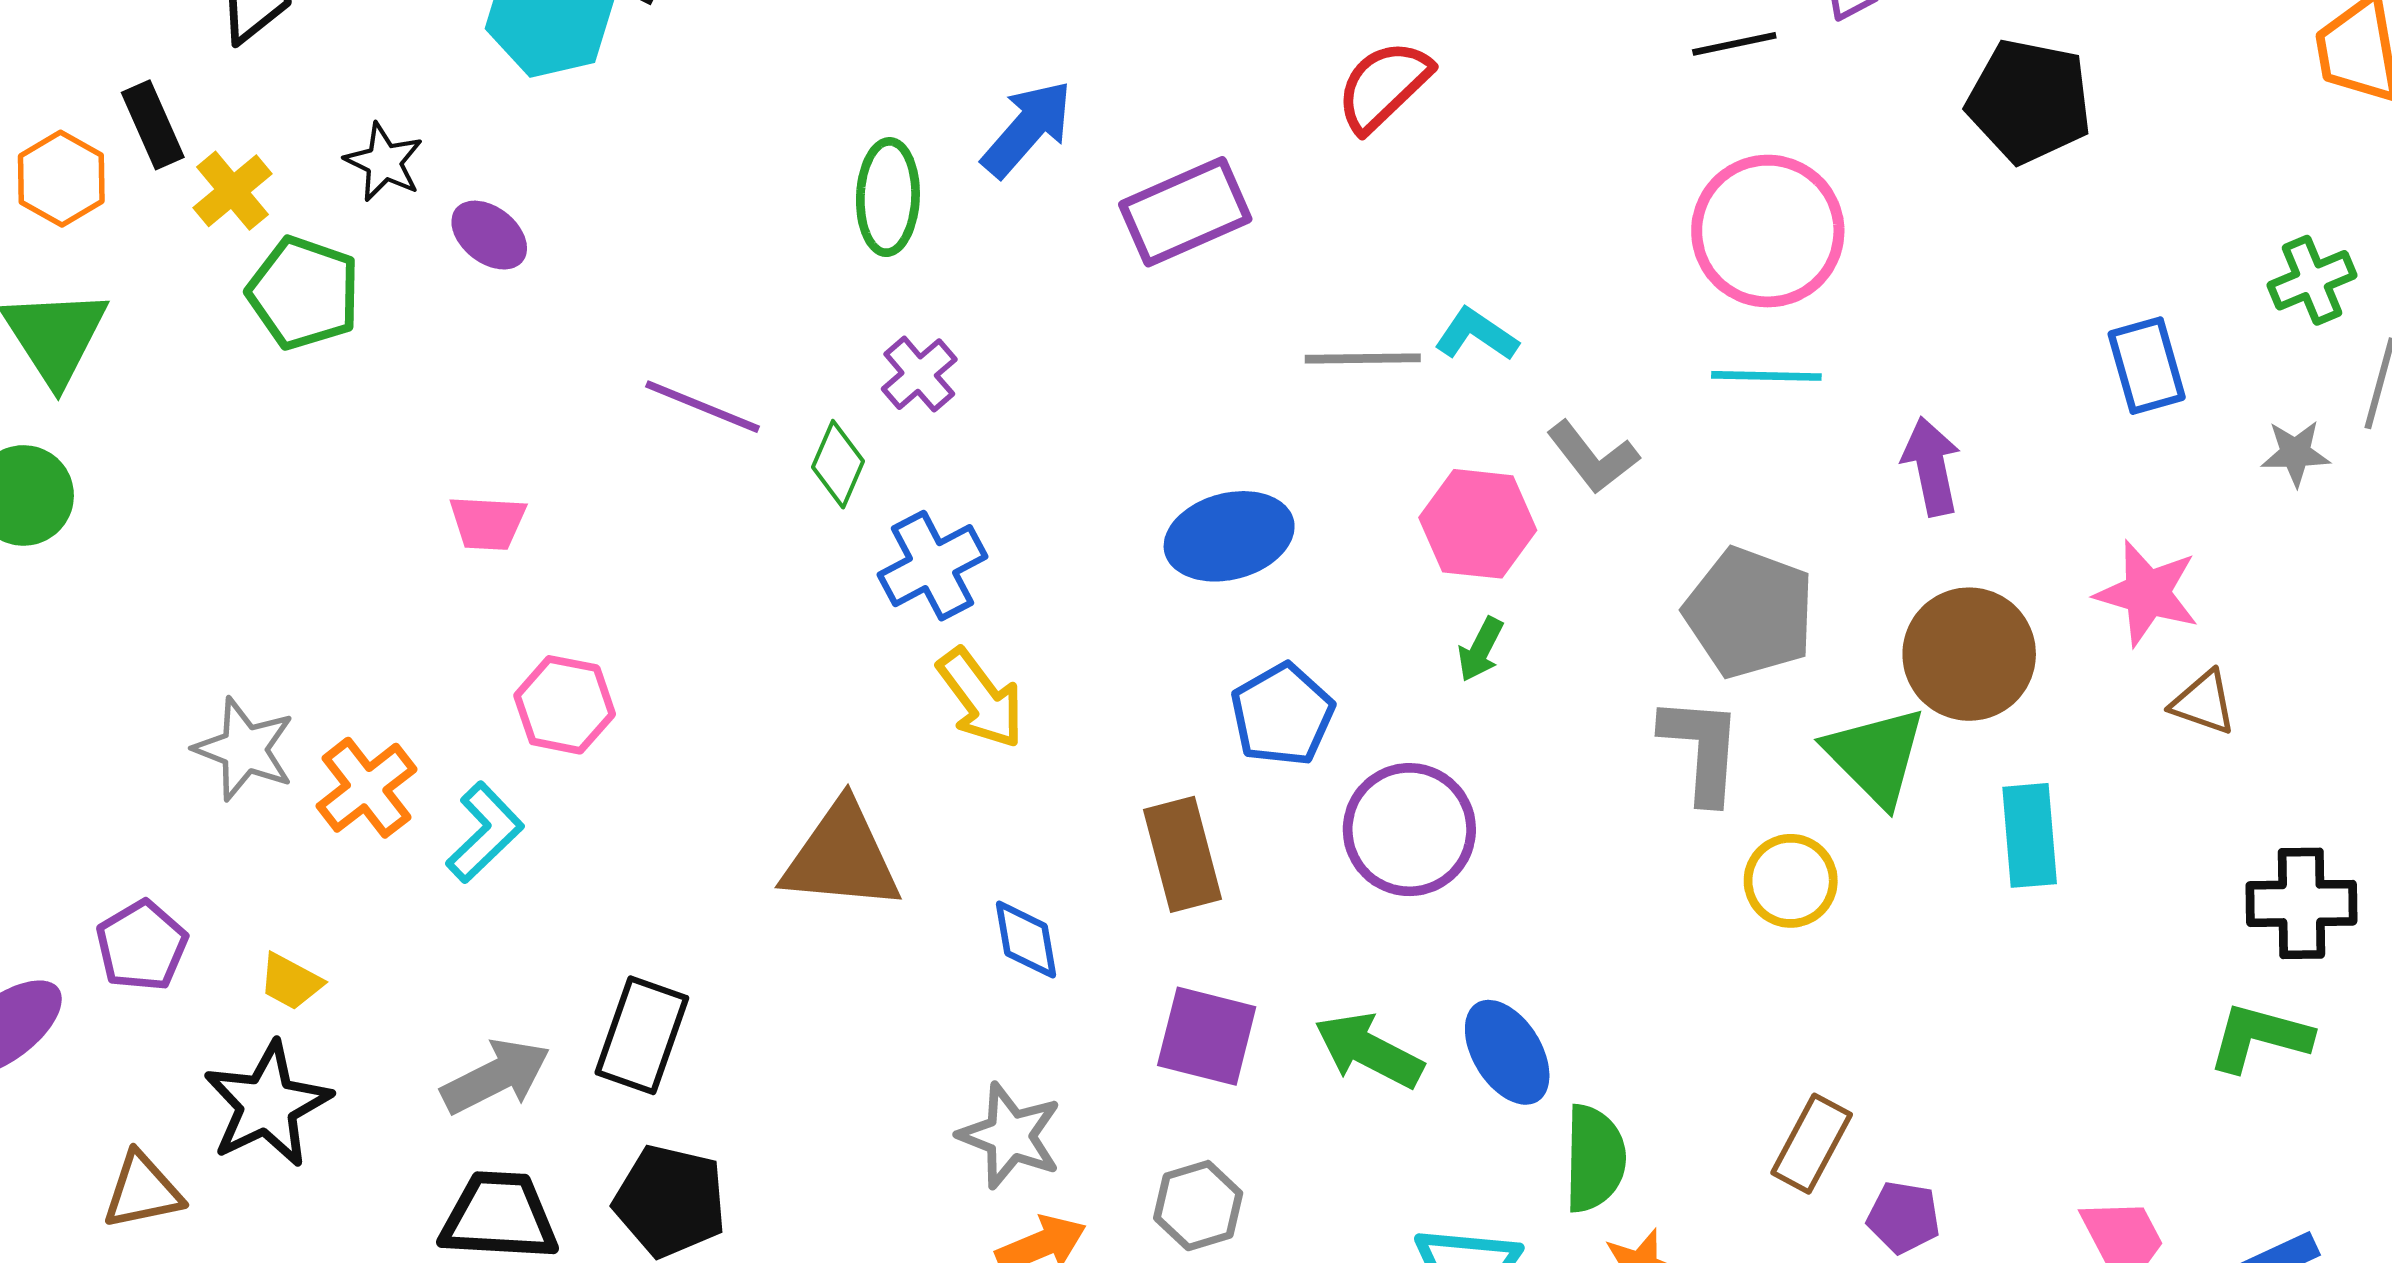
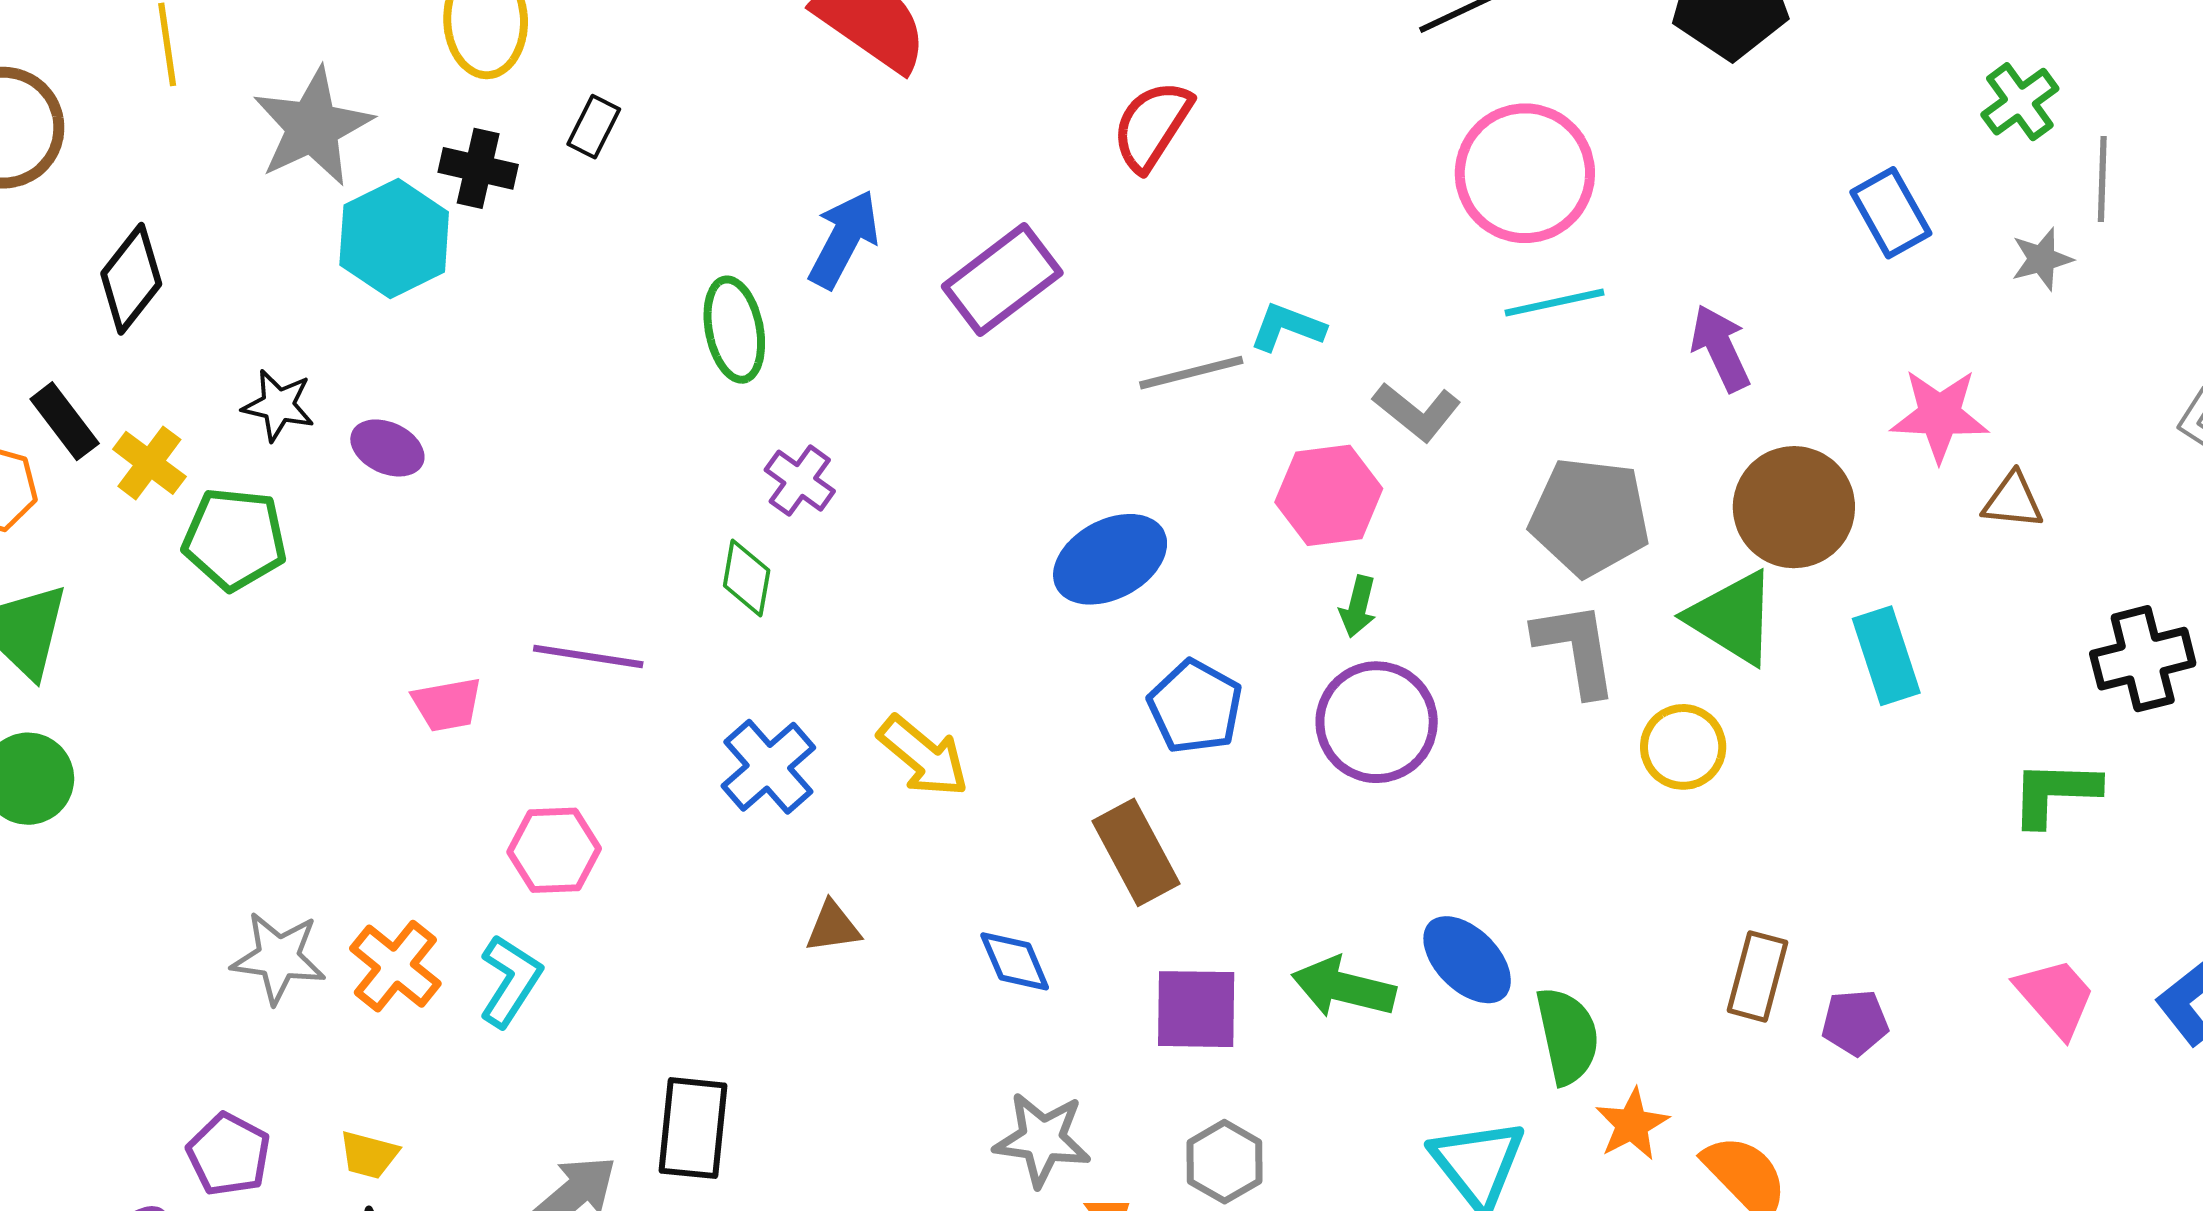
purple line: (702, 407) -> (588, 656), moved
blue cross: (932, 566) -> (768, 767), moved
purple circle: (1409, 830) -> (1377, 722), moved
brown triangle: (841, 857) -> (833, 927), size x0.5
green L-shape: (2259, 1037) -> (2055, 793), moved

